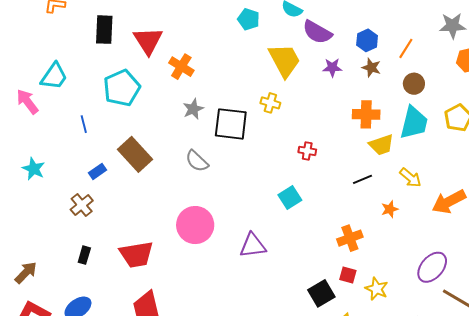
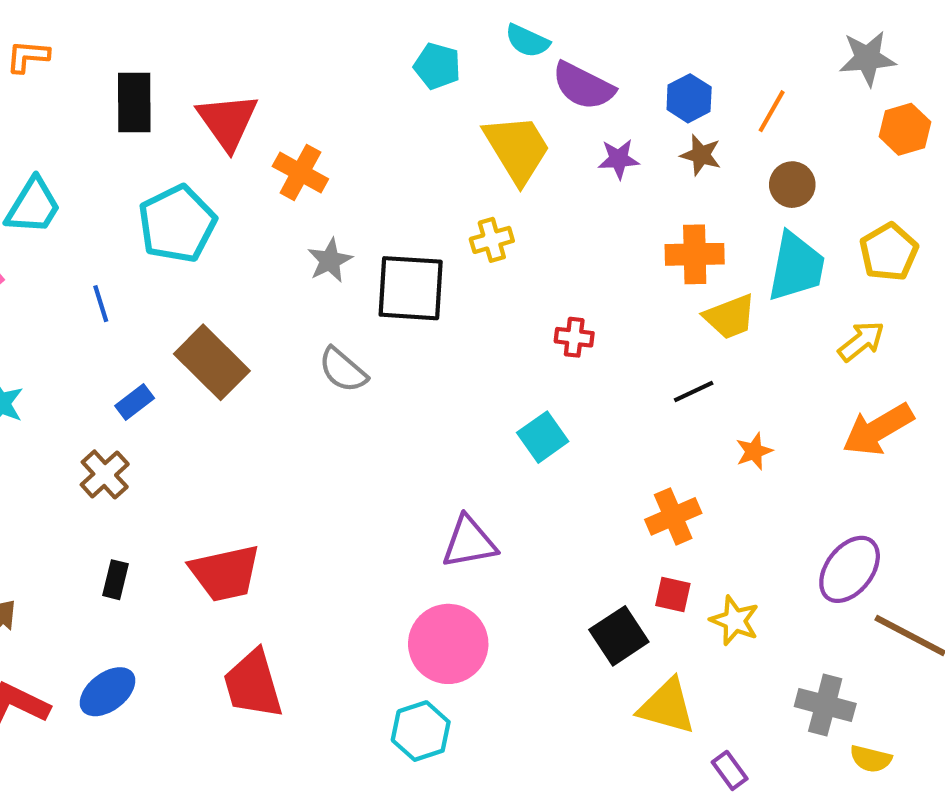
yellow cross: (270, 103) -> (492, 240), turned -30
yellow arrow: (410, 178) -> (861, 341), moved, turned -75
pink circle: (195, 225) -> (448, 644), moved

